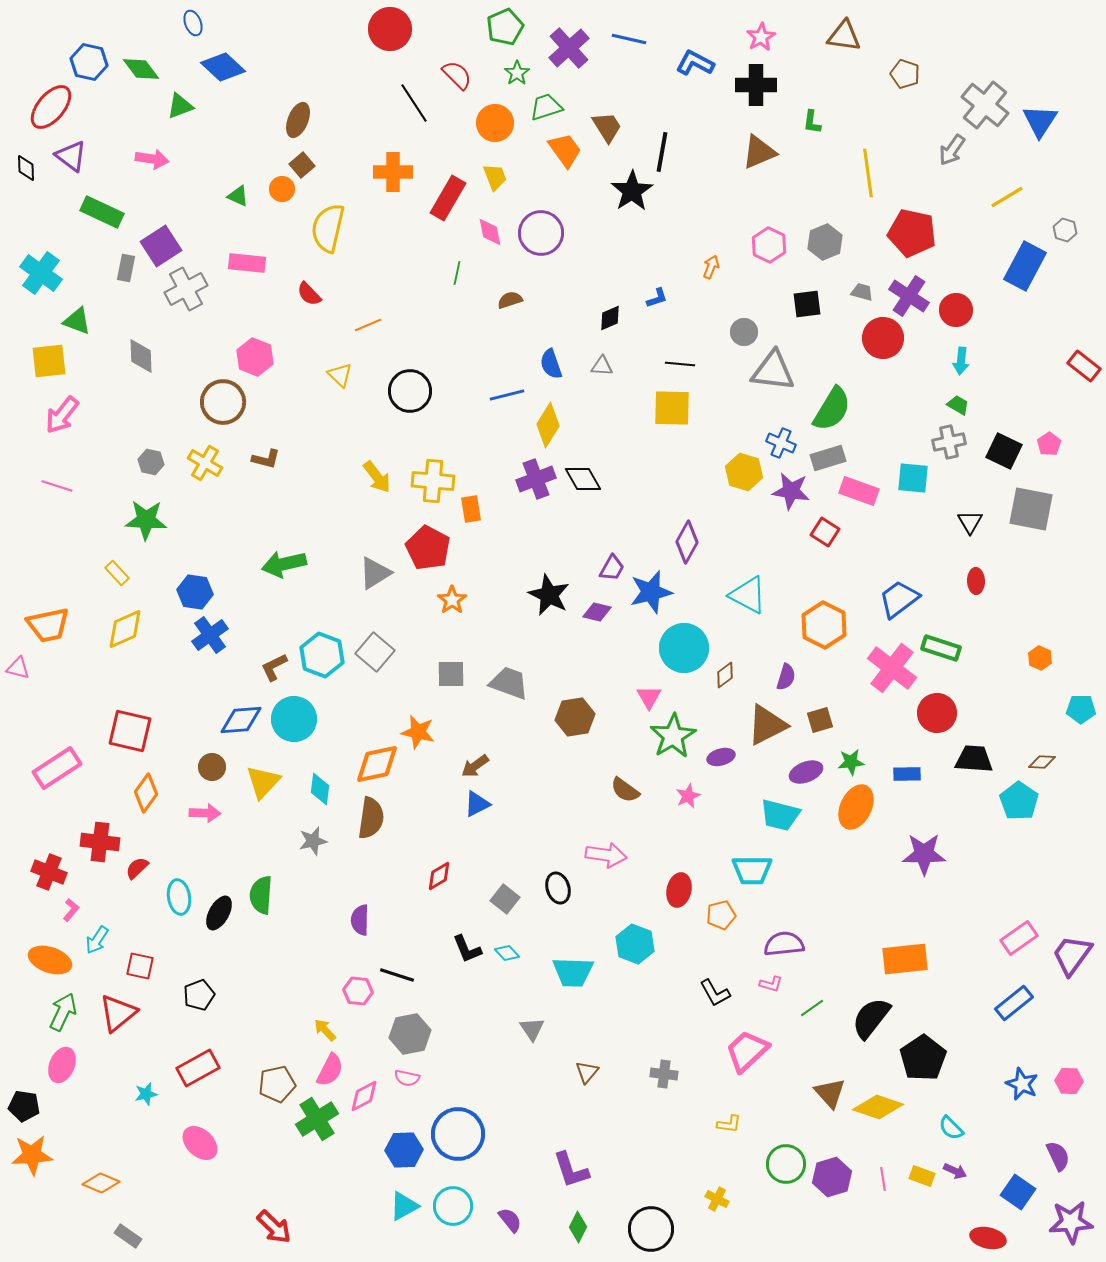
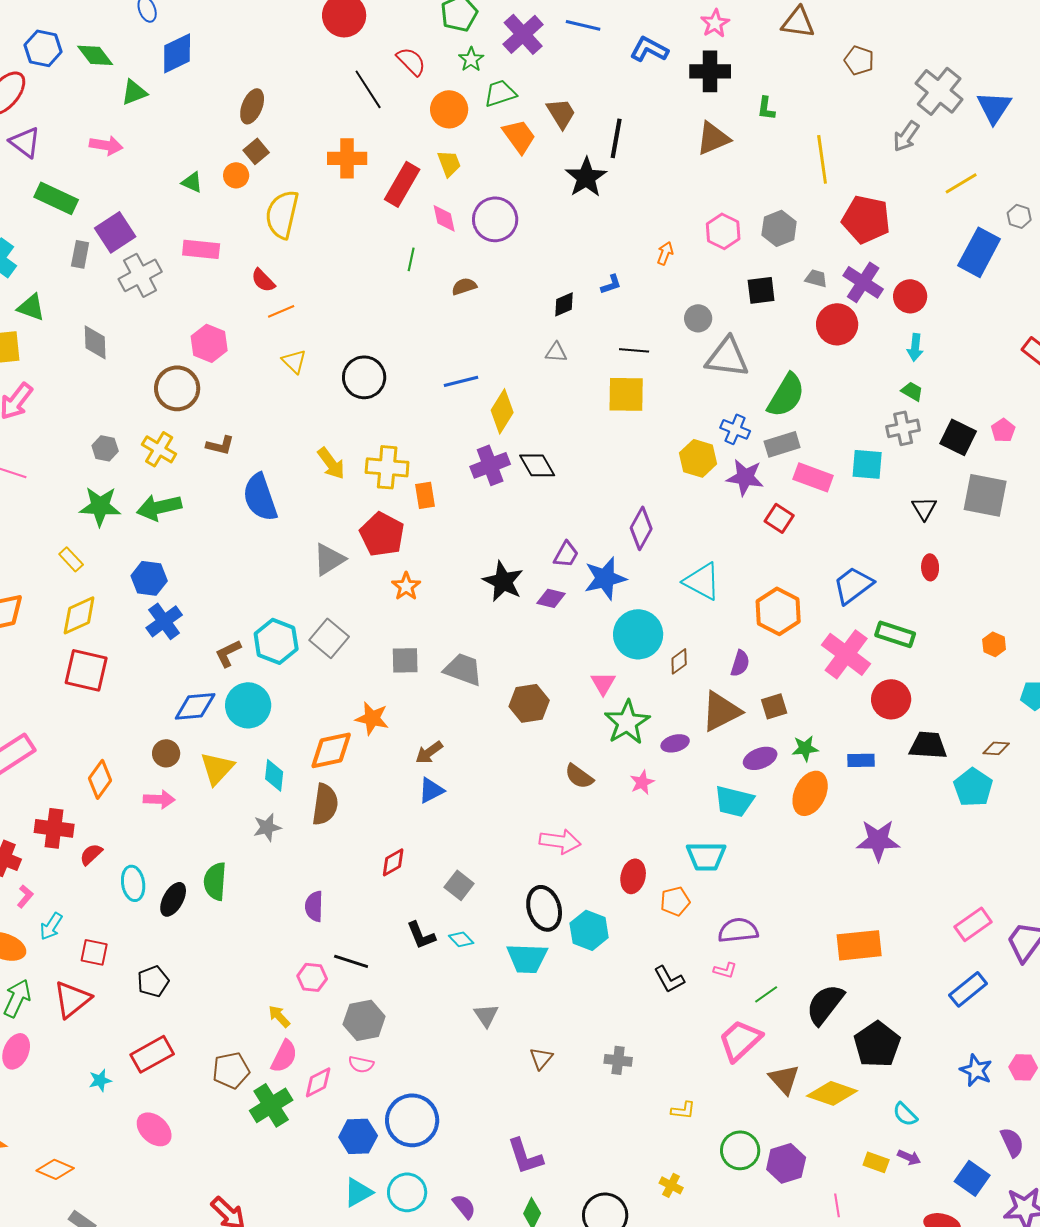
blue diamond: (223, 67) -> (177, 53), turned -69
orange line: (368, 325) -> (281, 311), moved
blue semicircle: (551, 364) -> (260, 497), moved, size x1.6
green arrow: (284, 564) -> (159, 507), moved
red square: (130, 731) -> (86, 670), moved
black ellipse: (558, 888) -> (544, 908), moved, size x1.4
pink trapezoid: (747, 1051) -> (740, 1040), moved
pink line: (883, 1179) -> (837, 1205), moved

